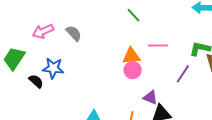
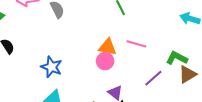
blue star: (53, 68) -> (51, 67), moved

